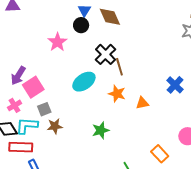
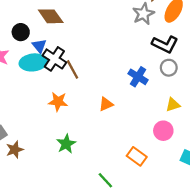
blue triangle: (84, 10) -> (39, 46), moved
cyan ellipse: (84, 82) -> (33, 62), moved, turned 40
orange star: (117, 94) -> (58, 102), moved

